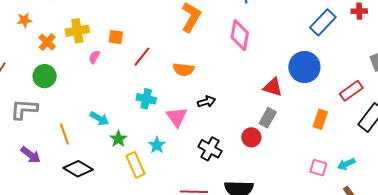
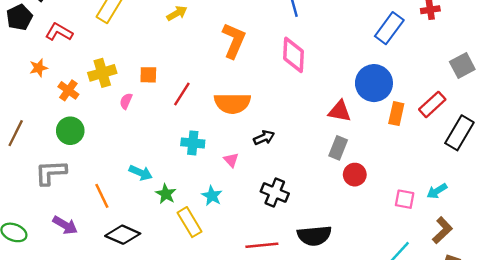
orange semicircle: (183, 69) -> (232, 103), size x1.4
pink triangle: (177, 117) -> (231, 160), size x0.6
orange rectangle: (320, 119) -> (396, 114), moved
red circle: (251, 137) -> (355, 175), moved

